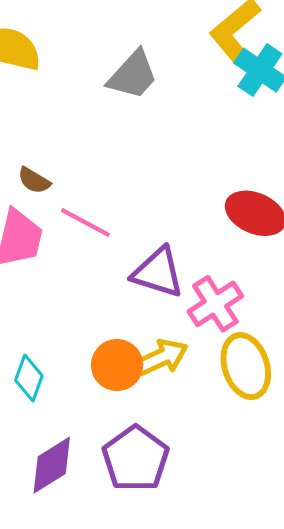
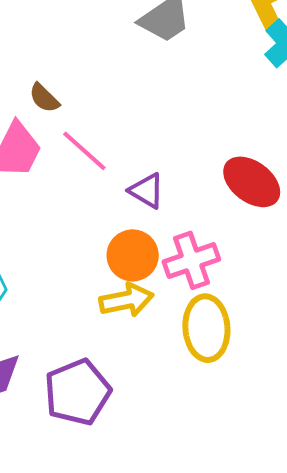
purple triangle: (158, 272) -> (147, 191), moved, size x0.7
orange circle: (117, 365) -> (133, 255), moved

